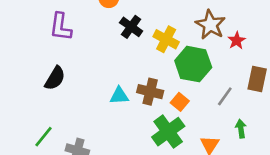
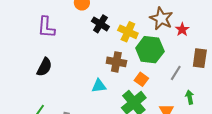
brown cross: (150, 92) -> (116, 62), moved
cyan triangle: (119, 96) -> (99, 86), moved

